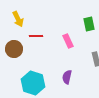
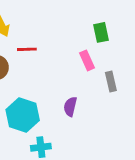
pink rectangle: (68, 41) -> (87, 60), moved

